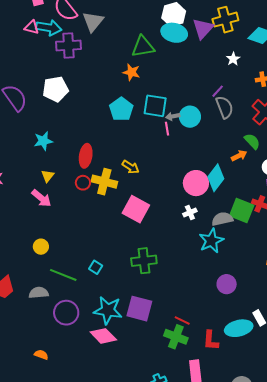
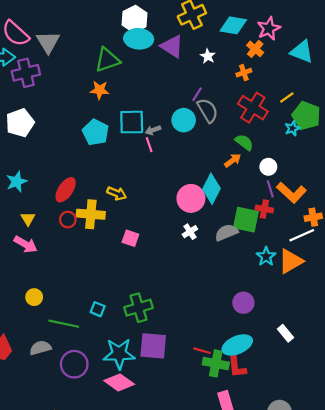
purple triangle: (203, 29) -> (172, 46), moved, turned -30
cyan circle: (190, 117) -> (184, 120), moved
red ellipse: (86, 156) -> (66, 190), turned 35
pink square: (136, 209) -> (130, 238), size x0.6
cyan star: (211, 241) -> (266, 257), moved, size x0.7
green cross: (144, 261) -> (139, 308), moved
cyan ellipse: (239, 328) -> (237, 345), moved
green cross: (176, 337) -> (216, 363), moved

